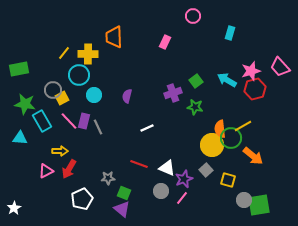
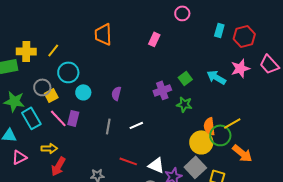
yellow cross: (88, 54) -> (26, 51), moved
red hexagon: (255, 89) -> (244, 36), moved
gray line: (98, 127) -> (108, 126), moved, turned 35
gray square: (206, 170) -> (195, 167), size x1.5
pink triangle: (46, 171) -> (19, 157), moved

